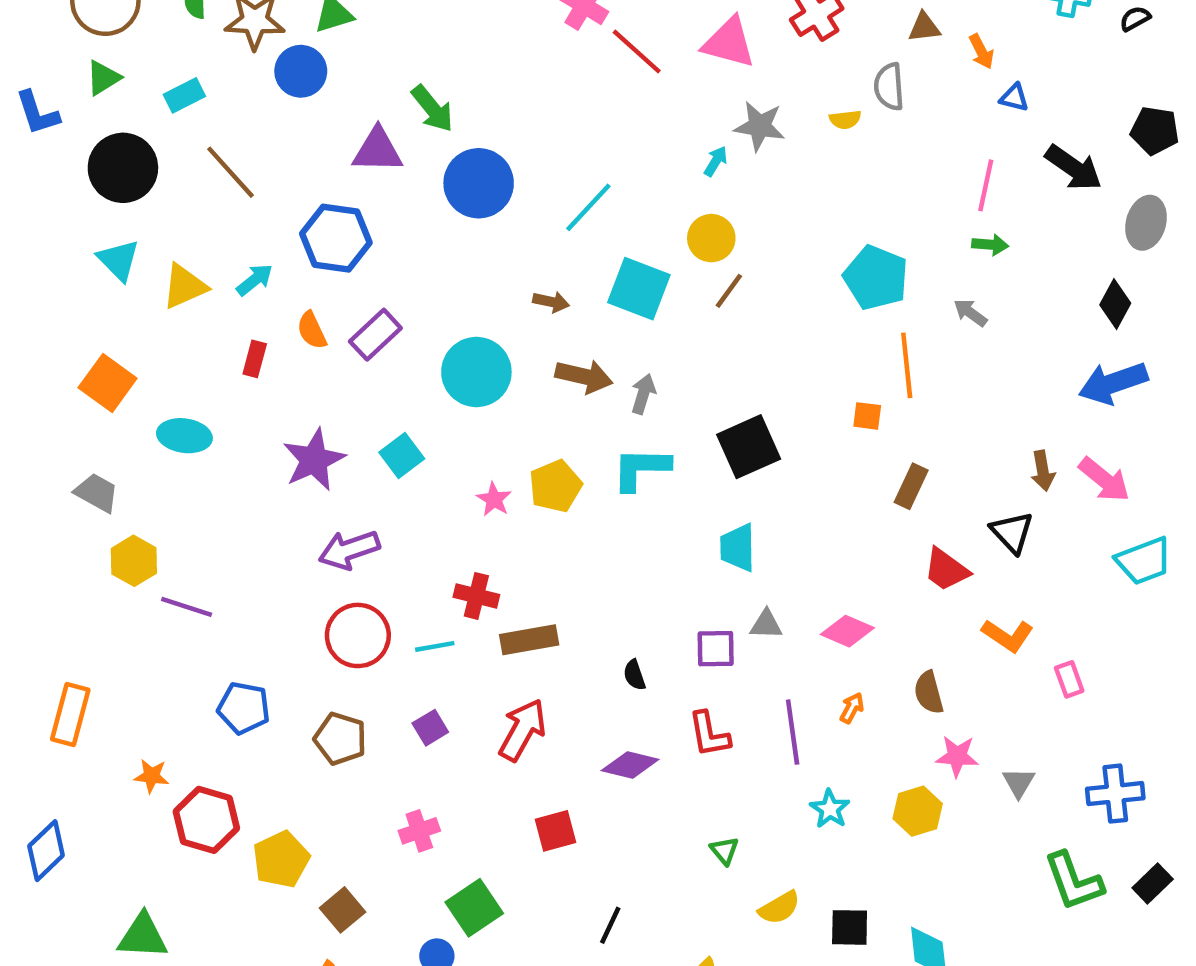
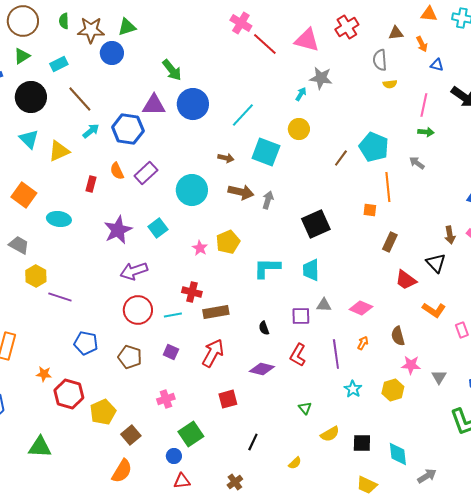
yellow semicircle: (845, 120) -> (390, 84), moved
purple triangle: (378, 150) -> (154, 105), moved
cyan arrow: (255, 280) -> (91, 131), moved
brown line: (729, 291) -> (341, 158), moved
cyan L-shape: (641, 469) -> (267, 268), moved
purple square: (430, 728) -> (171, 352), turned -35
red L-shape: (709, 734) -> (298, 355), turned 40

